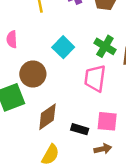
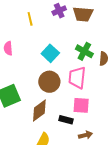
brown circle: (33, 74) -> (49, 82), moved
pink square: (107, 121) -> (81, 105), moved

